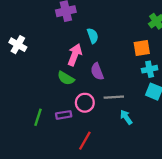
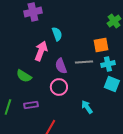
green semicircle: (66, 78) -> (24, 76), moved
gray line: (114, 97) -> (84, 62), moved
pink circle: (85, 103) -> (59, 87), moved

